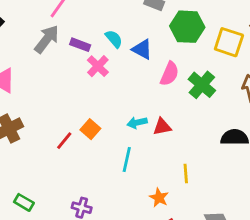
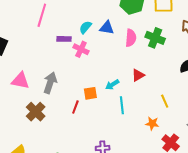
gray arrow: (47, 39) -> (50, 83), moved
cyan semicircle: (114, 39) -> (85, 27), turned -80
cyan arrow: (137, 123) -> (112, 85), moved
orange square: (90, 129) -> (90, 93), turned -32

